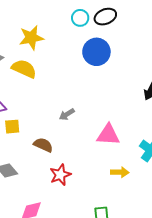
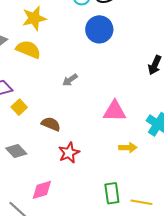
gray arrow: (67, 114) -> (70, 80), moved
yellow square: (12, 127) -> (19, 107), turned -35

